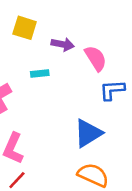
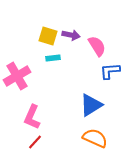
yellow square: (25, 28) -> (48, 36), moved

